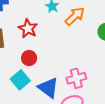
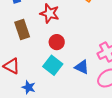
blue triangle: (48, 88) -> (82, 67), size x0.7

